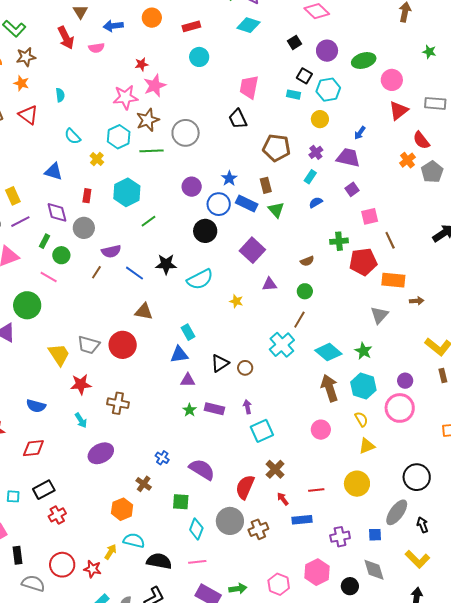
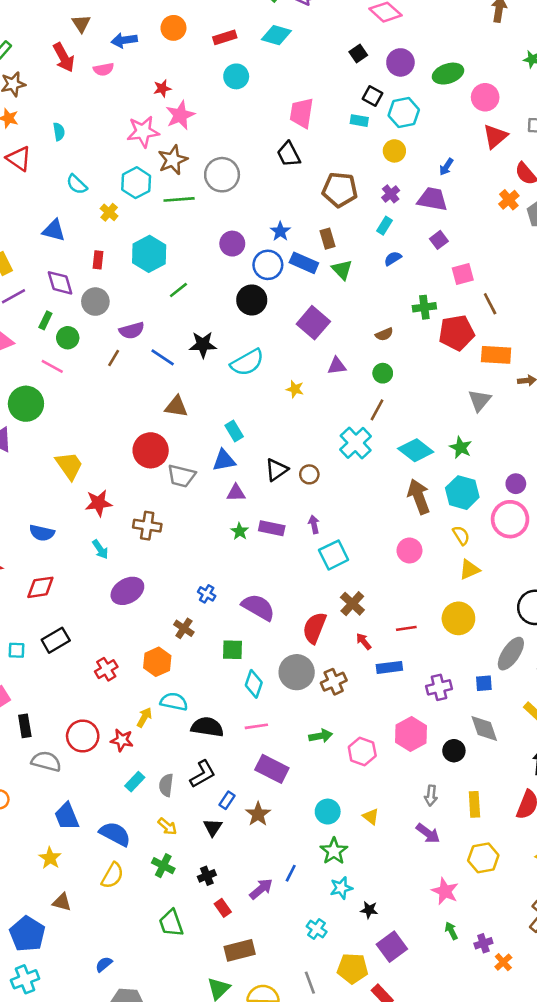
cyan diamond: (248, 25) -> (276, 35), moved
gray trapezoid: (89, 345) -> (181, 476), moved
red cross: (57, 515) -> (106, 669), moved
green arrow: (238, 589) -> (321, 736), moved

